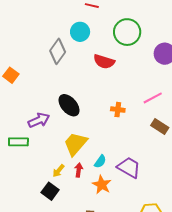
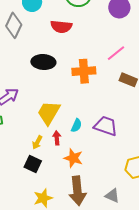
black ellipse: (69, 105) -> (43, 62), moved, turned -35
orange cross: (118, 110) -> (84, 71), size x1.6
orange star: (102, 185) -> (73, 158), moved

